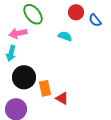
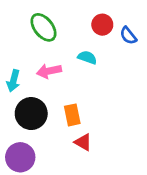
pink arrow: (18, 33) -> (49, 71), moved
orange rectangle: (45, 88) -> (72, 115), moved

